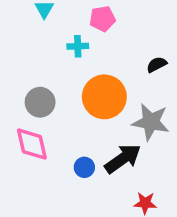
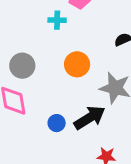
orange circle: (104, 97) -> (77, 64), size x0.7

